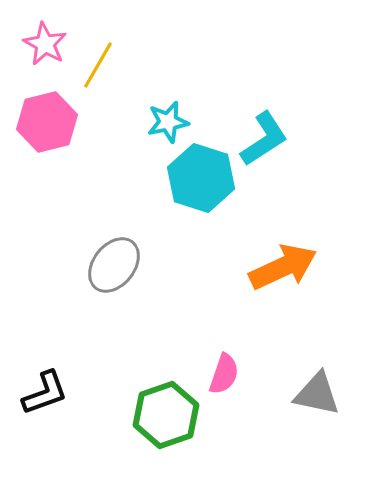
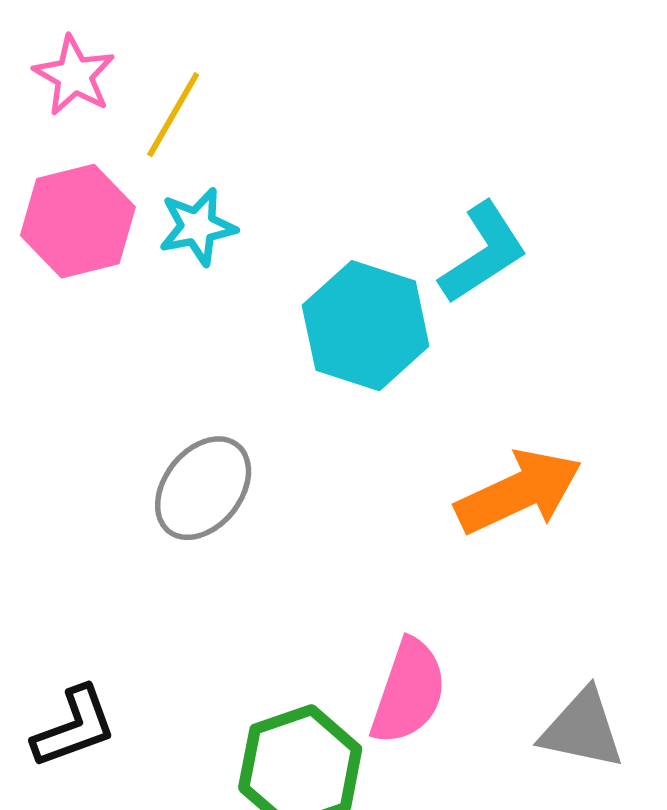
cyan star: (168, 122) -> (197, 227), moved
pink semicircle: (224, 374) -> (409, 692), size x1.4

